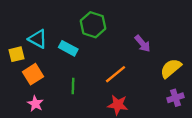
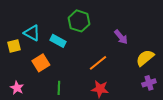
orange square: (33, 74) -> (41, 63), moved
green line: (73, 86) -> (59, 88), moved
pink star: (35, 104) -> (17, 88), moved

